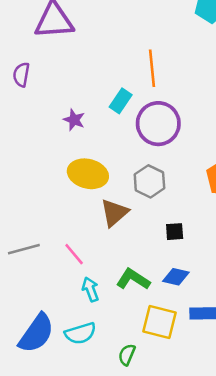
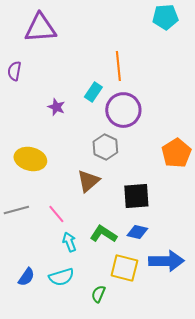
yellow ellipse: (88, 174) -> (30, 159), moved
gray hexagon: (149, 181) -> (105, 147), moved
black square: (175, 232) -> (136, 196), size x1.8
blue semicircle: (36, 333) -> (26, 277), size x0.6

